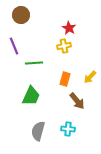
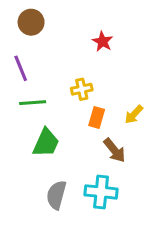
yellow cross: (64, 46) -> (82, 89), moved
green line: (34, 63) -> (33, 103), moved
cyan cross: (68, 129) -> (101, 192), size x1.5

